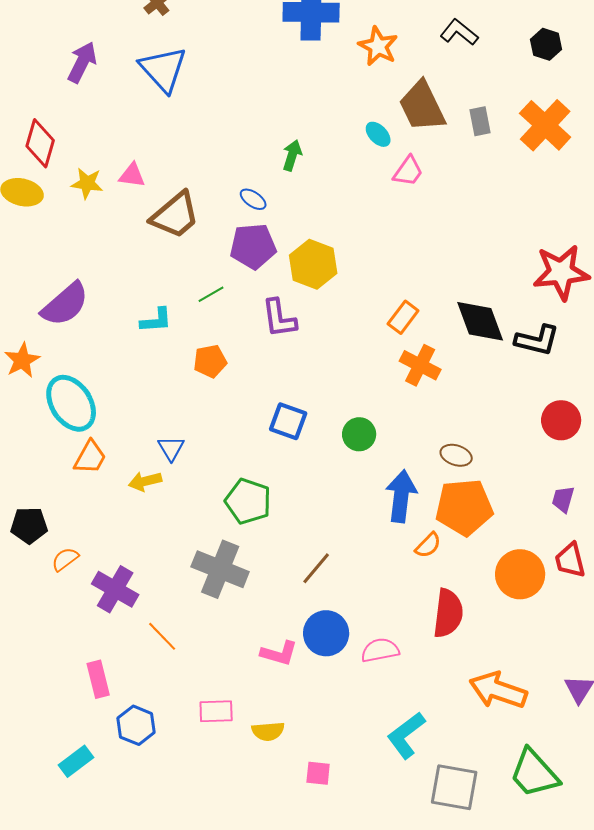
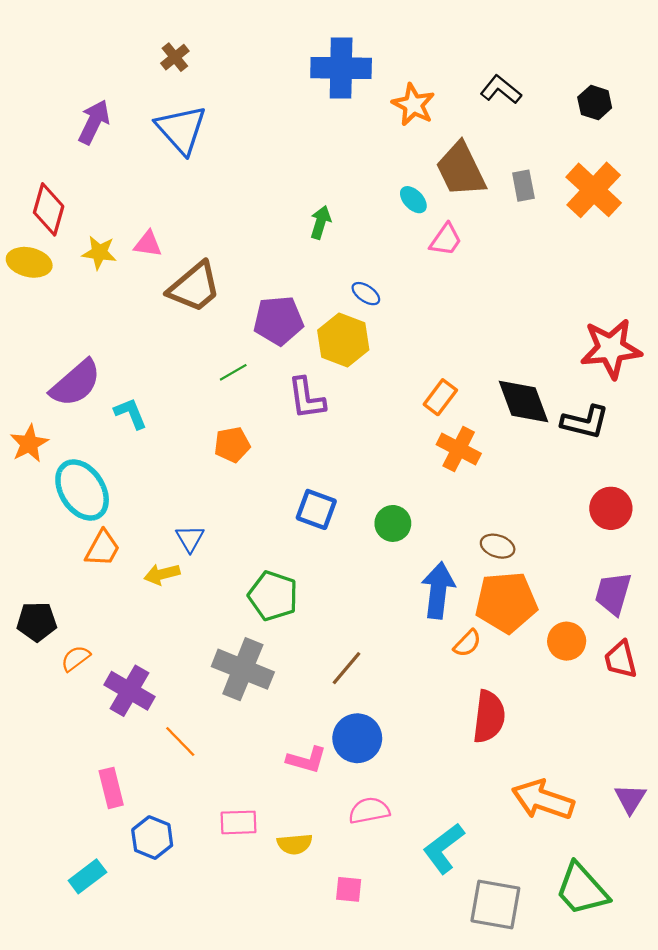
blue ellipse: (253, 199) -> (366, 294), moved
cyan L-shape: (156, 320) -> (131, 413), moved, turned -108
purple trapezoid: (563, 499) -> (613, 594), size x1.5
orange circle: (520, 574) -> (567, 641), moved, size x0.7
pink semicircle: (380, 650) -> (369, 811), moved

